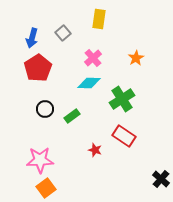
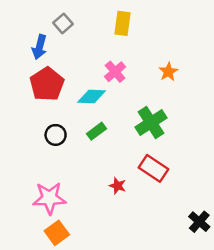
gray square: (63, 33) -> (63, 23), moved
cyan diamond: (89, 83) -> (92, 97), moved
green rectangle: (72, 116) -> (96, 131), moved

